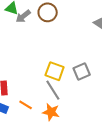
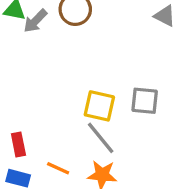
gray square: (82, 72) -> (145, 101), turned 36

